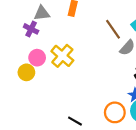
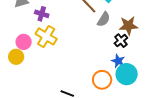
purple cross: (31, 29) -> (42, 14), moved

